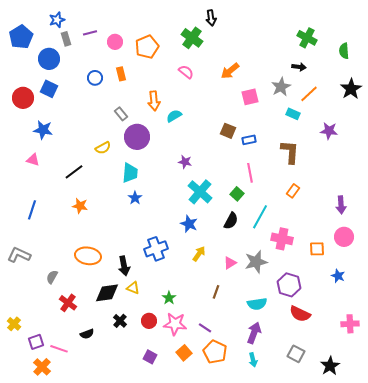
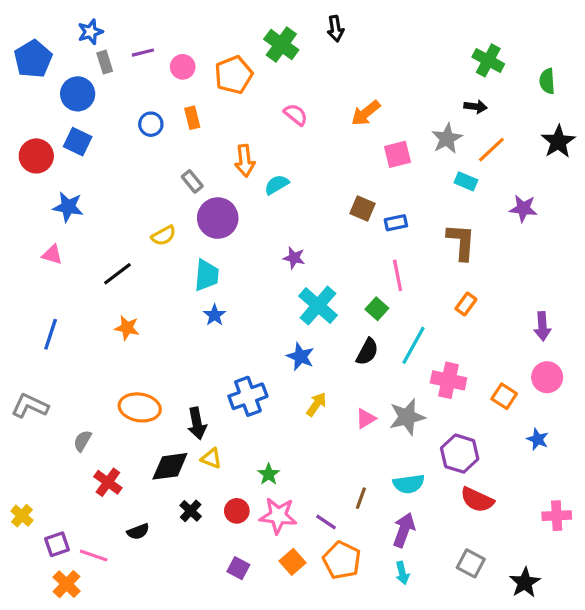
green cross: (192, 38) -> (281, 45), moved
orange square: (317, 249) -> (504, 396), turned 35
brown line: (216, 292) -> (361, 498), moved

